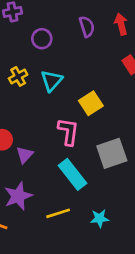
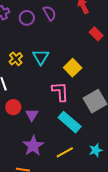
purple semicircle: (87, 27) -> (50, 13), moved
purple circle: (42, 39) -> (27, 18), moved

